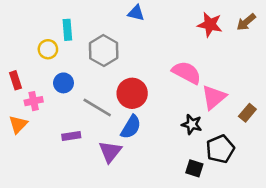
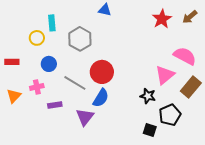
red star: (210, 25) -> (162, 19), turned 30
pink semicircle: (187, 73) -> (185, 56), moved
red rectangle: (16, 80) -> (12, 62), turned -72
pink cross: (34, 101) -> (37, 87), moved
brown rectangle: (247, 113) -> (191, 87), size x1.5

